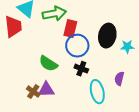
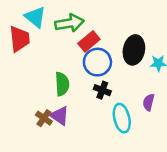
red rectangle: (70, 29) -> (89, 41), turned 36
green semicircle: (48, 64) -> (62, 84), turned -126
purple triangle: (46, 90) -> (60, 116), turned 36

